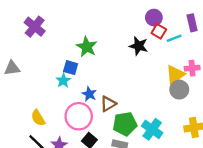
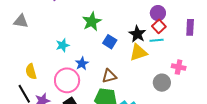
cyan line: (174, 38) -> (157, 40), moved
blue square: (71, 68) -> (110, 42), moved
yellow triangle: (175, 75) -> (138, 52), moved
brown triangle: (108, 104) -> (109, 76), moved

